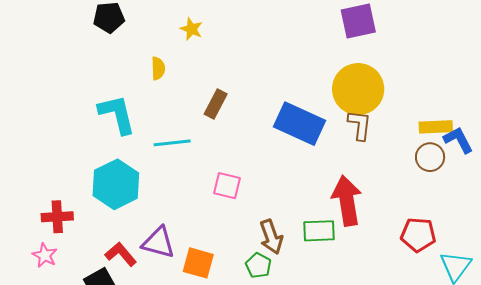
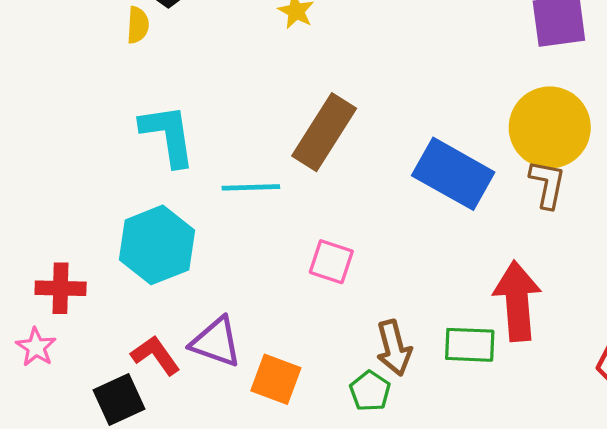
yellow semicircle: (158, 68) -> (138, 25), moved
brown rectangle: (216, 104) -> (324, 132), size x1.6

